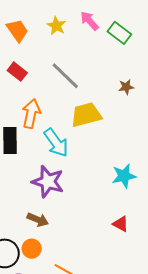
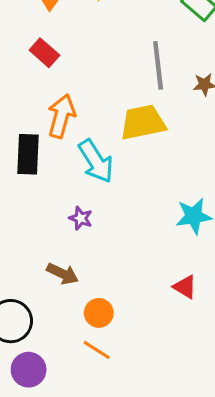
gray line: (65, 76) -> (158, 65), moved, turned 36
purple star: (48, 182) -> (81, 218), size x0.5
orange circle: (32, 249) -> (99, 313), moved

